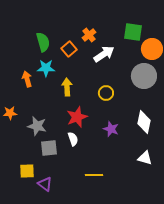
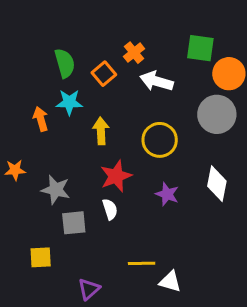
white arrow: (104, 54) -> (157, 81), turned -130
yellow circle: (106, 93) -> (160, 140), size x1.5
white triangle: (145, 158) -> (170, 282), moved
purple triangle: (45, 184) -> (89, 289), moved, turned 42

